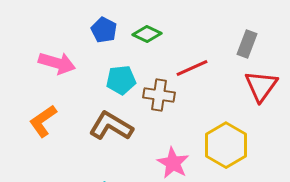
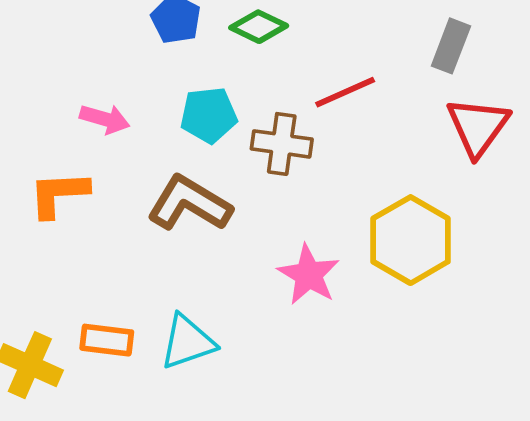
pink arrow: (57, 63) -> (105, 119), moved, size x0.7
orange L-shape: (43, 121) -> (59, 194), turned 32

